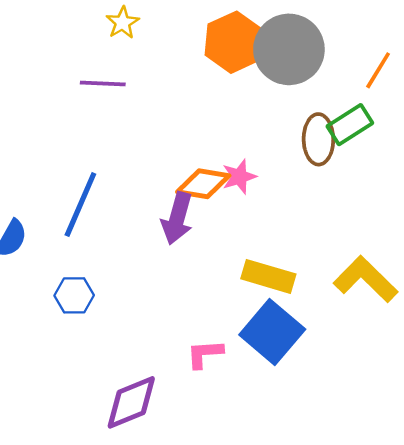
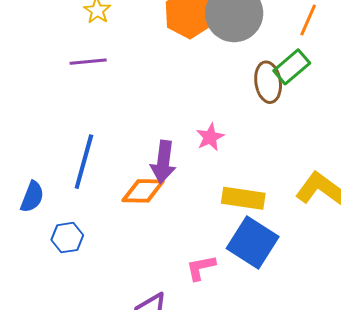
pink star: (239, 177) -> (210, 137), moved
orange diamond: (203, 184) -> (143, 191), moved
blue hexagon: (74, 295) -> (67, 238), moved

